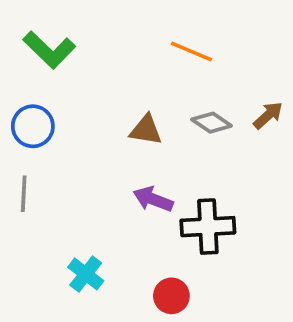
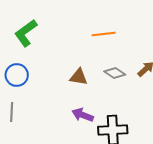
green L-shape: (49, 50) -> (26, 33), turned 100
orange line: (191, 51) -> (104, 34), turned -30

